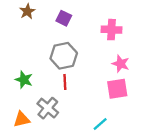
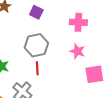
pink star: (121, 64) -> (77, 51), moved
pink square: (117, 89) -> (94, 74), moved

